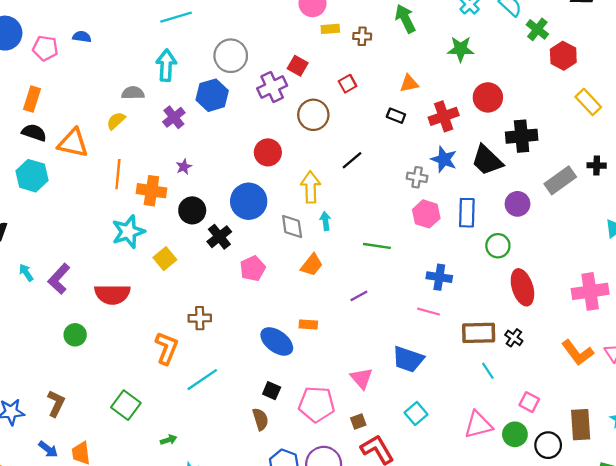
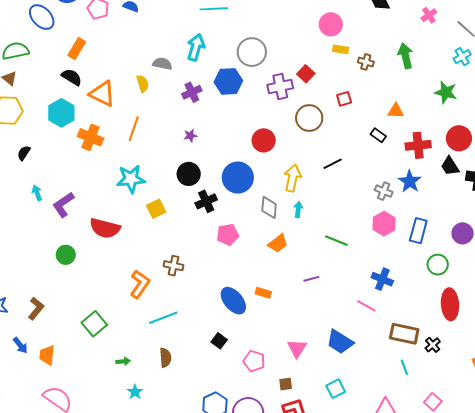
yellow semicircle: (116, 121) -> (143, 84), turned 102
black trapezoid: (487, 160) -> (450, 166), moved, size x0.7
orange cross: (151, 191) -> (91, 137), moved
pink pentagon: (317, 404) -> (254, 361), size x0.7
brown semicircle: (260, 419) -> (165, 358), moved

